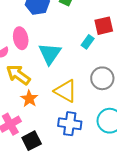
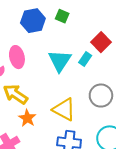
red square: (104, 26) -> (101, 42), turned -30
cyan triangle: (50, 54) -> (60, 61), moved

